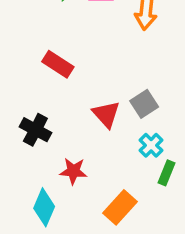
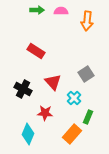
red triangle: (106, 114) -> (53, 82), moved
cyan cross: (151, 145) -> (74, 98), moved
green rectangle: (167, 173) -> (88, 117), moved

